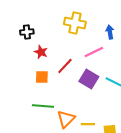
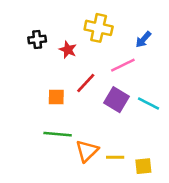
blue arrow: (110, 32) -> (143, 39), turned -128
red star: (41, 52) -> (68, 50), moved

